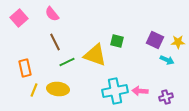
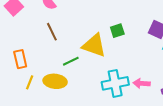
green square: (117, 41) -> (117, 31), turned -32
green line: (67, 62) -> (71, 61), moved

